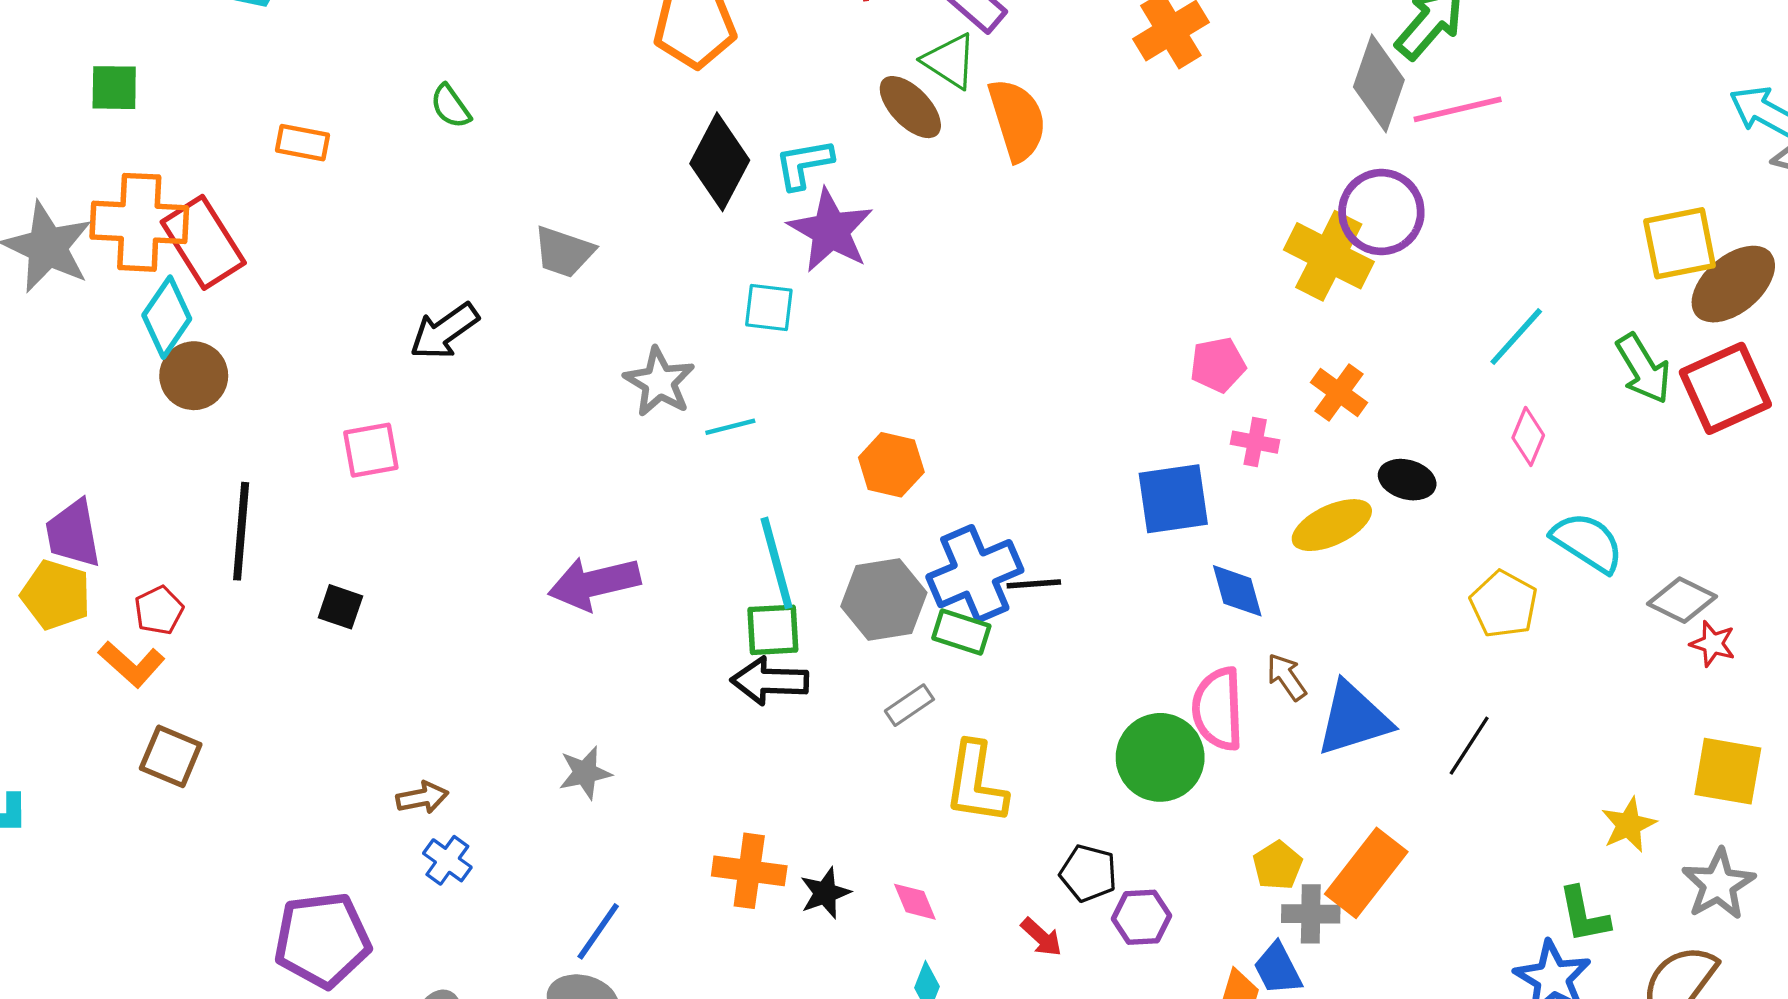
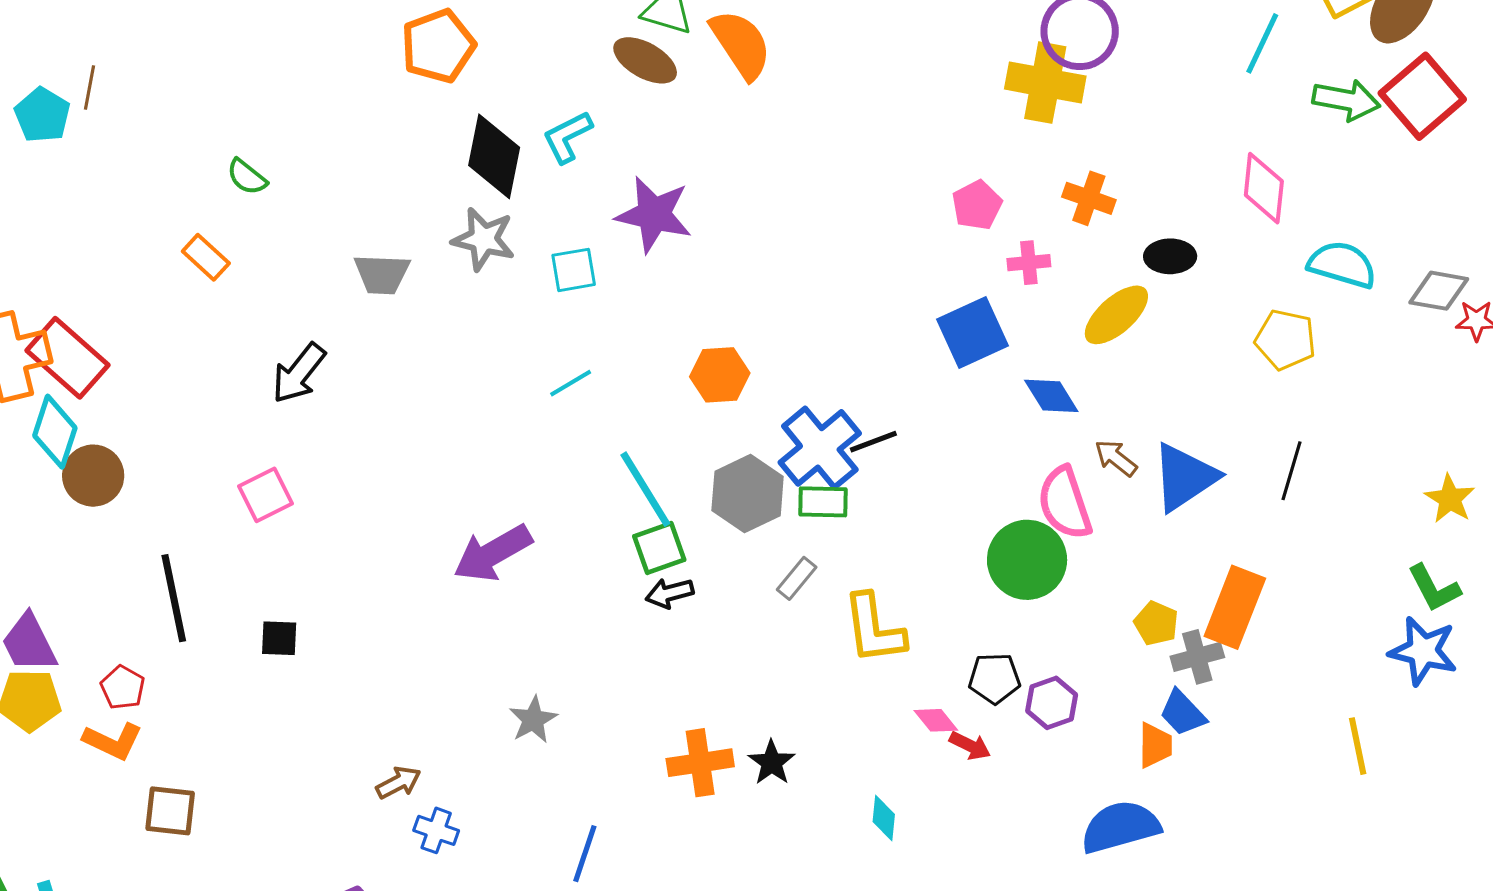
orange rectangle: (303, 143) -> (206, 257), moved, turned 48
purple star: (831, 230) -> (654, 214), moved
cyan line: (1516, 337) -> (1262, 43), moved
green arrow: (1643, 369) -> (1346, 100), turned -32
gray star: (659, 382) -> (484, 239), moved
pink diamond: (1528, 436) -> (1264, 188), size x1.4
black arrow: (770, 681) -> (669, 593), size x0.7
pink diamond: (915, 902) -> (936, 720), moved

